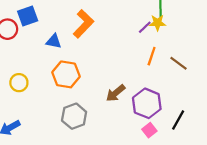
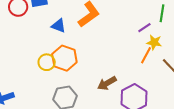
yellow star: (157, 23) -> (154, 42), moved
yellow circle: (19, 83) -> (47, 62), moved

